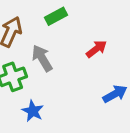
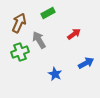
blue star: (33, 111) -> (55, 74), moved

